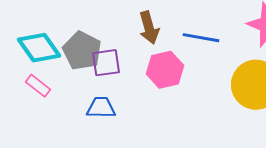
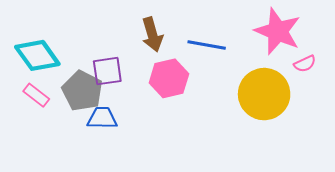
gray pentagon: (82, 51) -> (82, 91), moved

